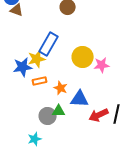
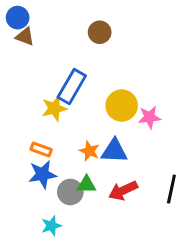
blue star: (23, 67) -> (42, 174), moved
orange rectangle: (40, 81) -> (41, 149), moved, turned 32
blue triangle: (80, 99) -> (114, 151), moved
red arrow: (99, 115) -> (123, 191), moved

